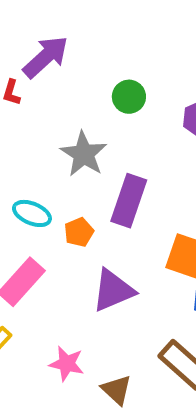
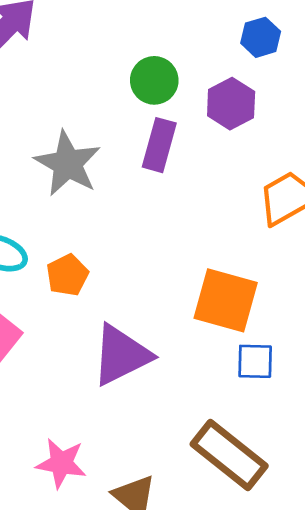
green circle: (129, 97) -> (154, 80), moved
purple rectangle: (129, 201) -> (159, 145), moved, size x0.7

